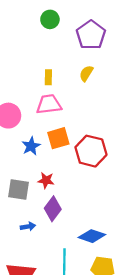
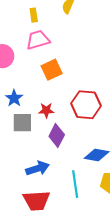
blue star: (31, 146) -> (14, 98), moved
red hexagon: (91, 151) -> (86, 105), moved
blue arrow: (28, 227) -> (38, 168), moved, size x1.6

